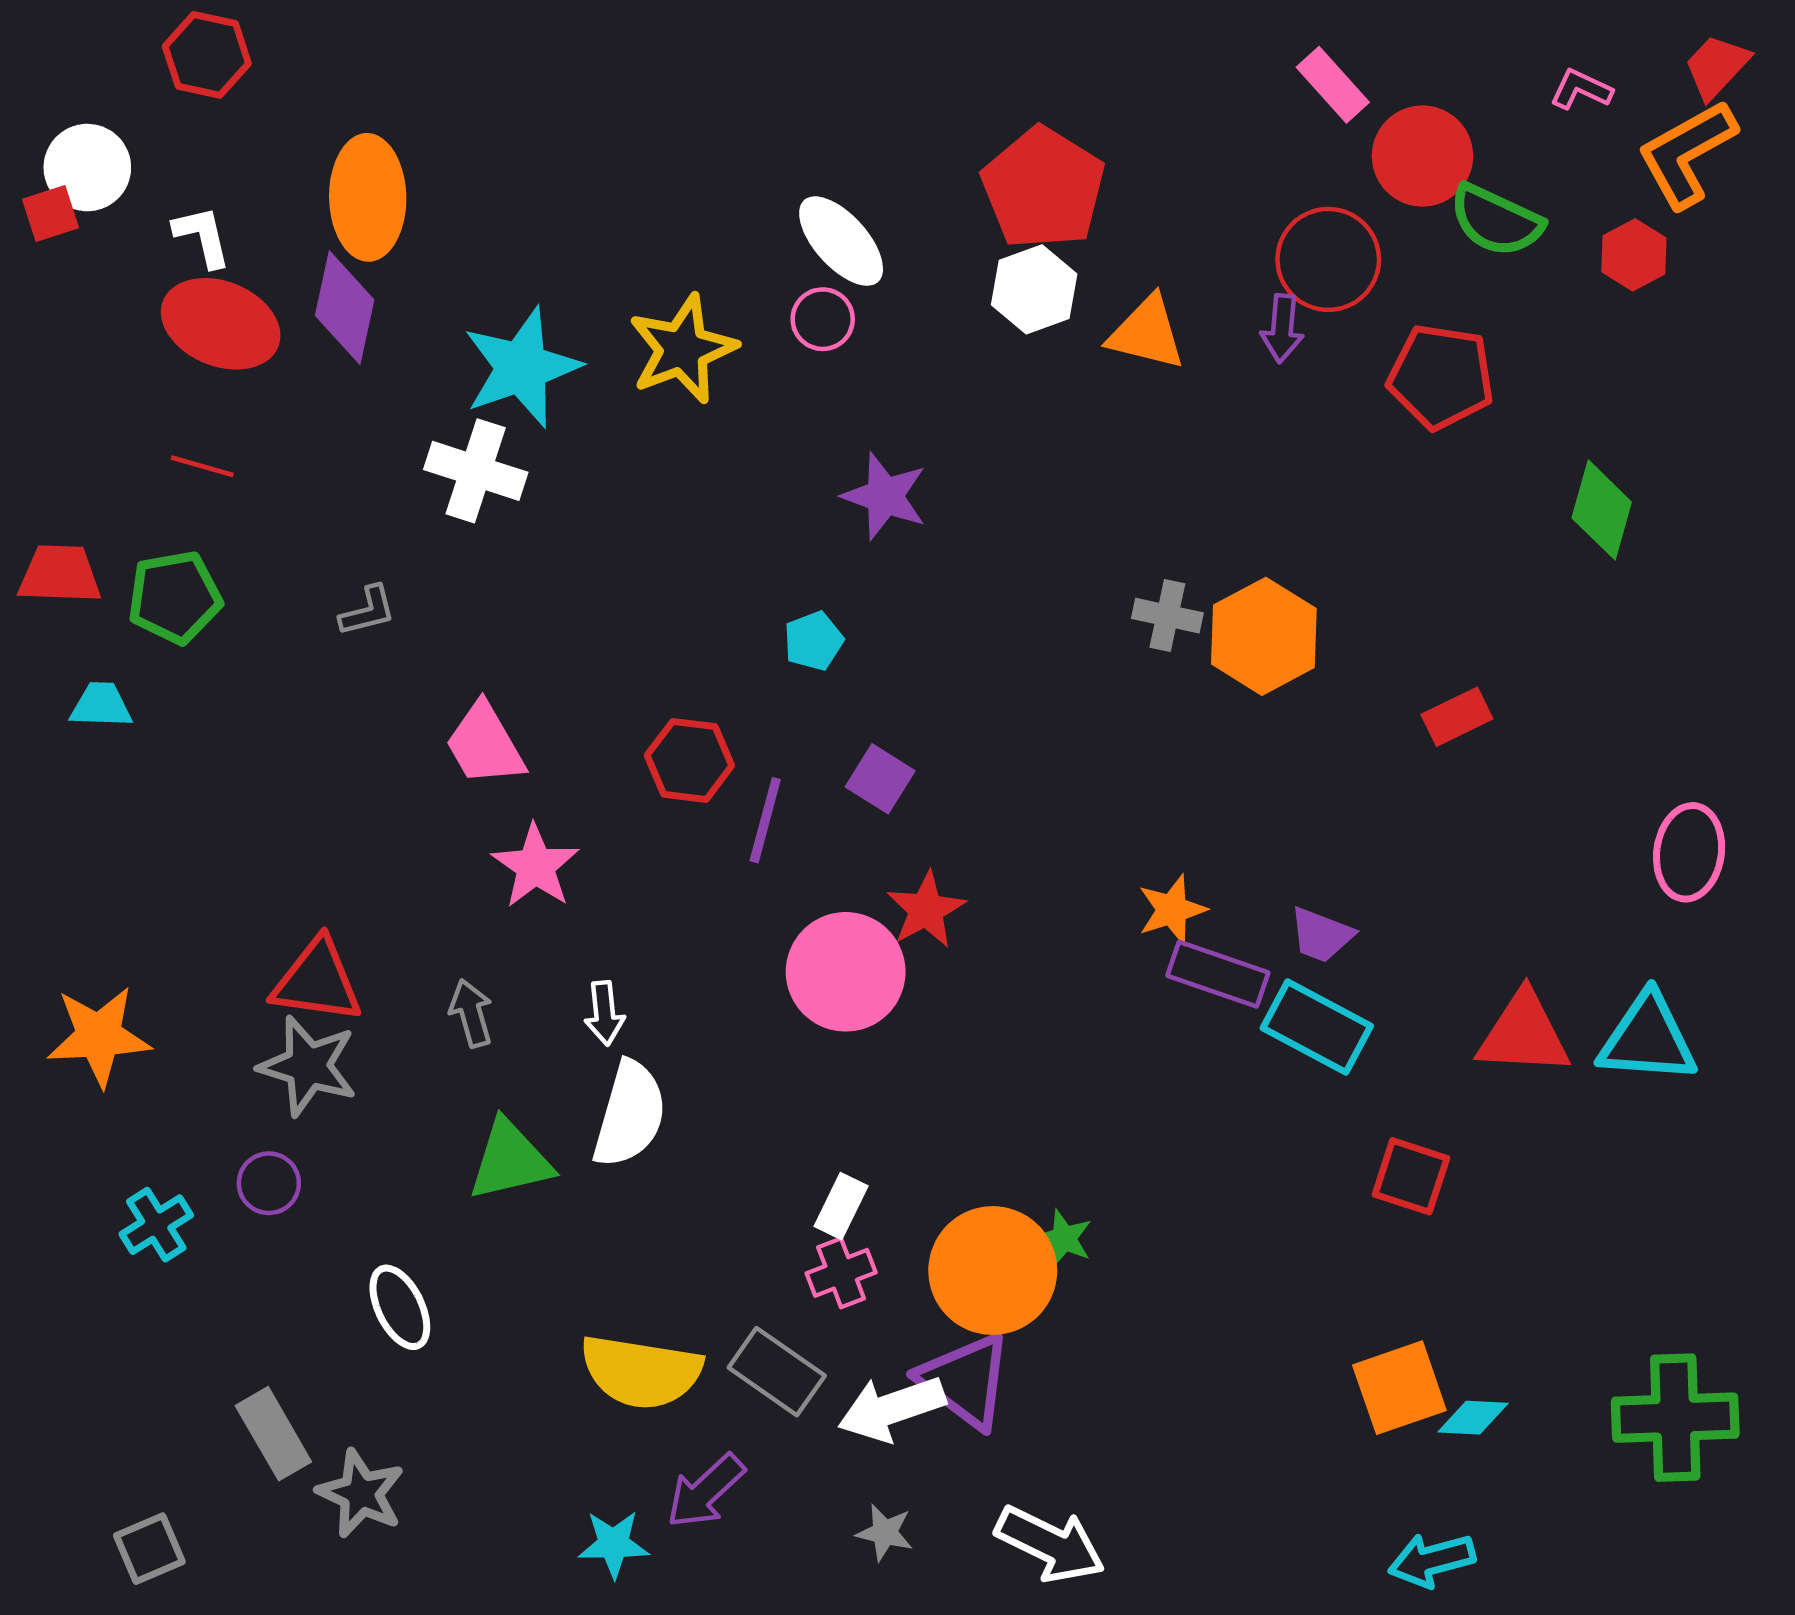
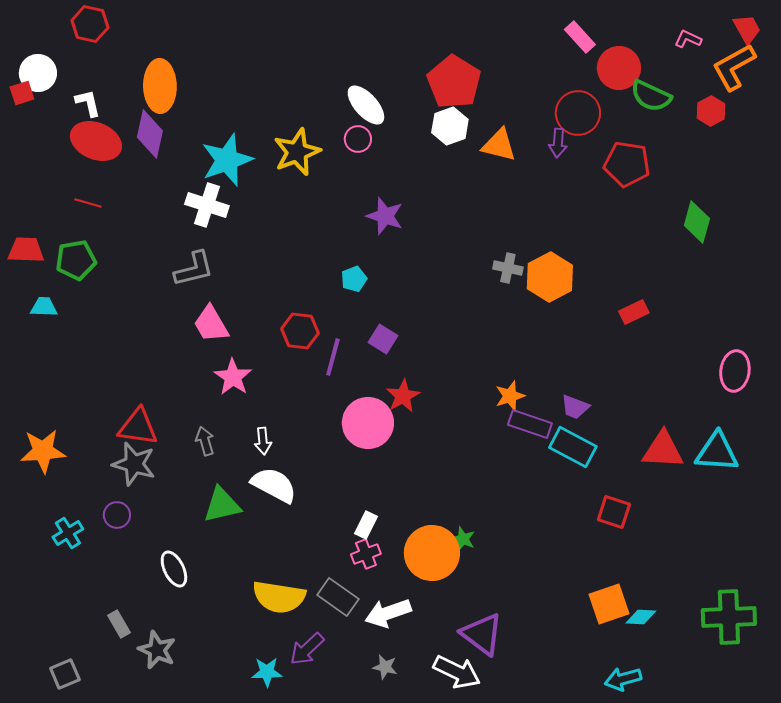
red trapezoid: (1717, 66) -> (747, 29), turned 108
gray L-shape: (368, 611) -> (194, 269), moved, size x1.6
white semicircle: (630, 1114) -> (274, 485), turned -78
purple triangle: (965, 1381) -> (482, 634), moved
gray rectangle: (273, 1434) -> (119, 624), size x0.7

